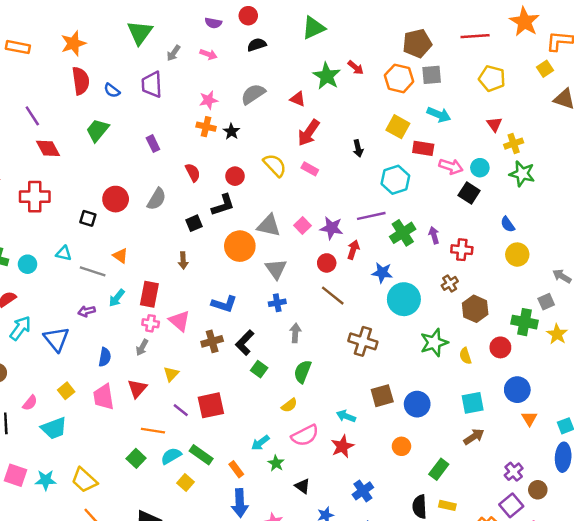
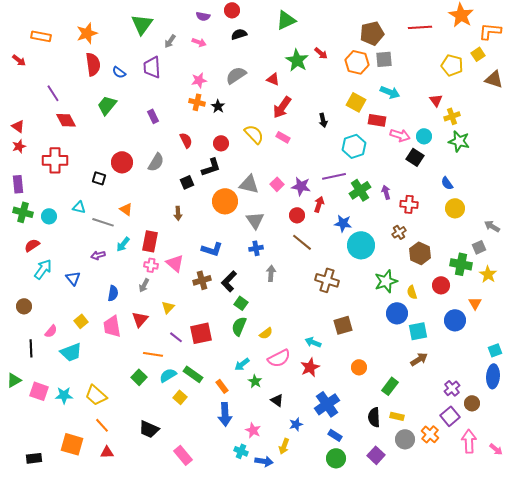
yellow pentagon: (492, 78) -> (452, 65), moved
blue triangle: (56, 339) -> (73, 278), size x0.7
green semicircle: (303, 372) -> (239, 326), moved
blue circle: (417, 404) -> (397, 313), moved
orange triangle: (529, 419) -> (475, 303), moved
blue cross: (363, 491) -> (327, 404), size x1.4

